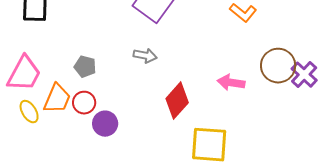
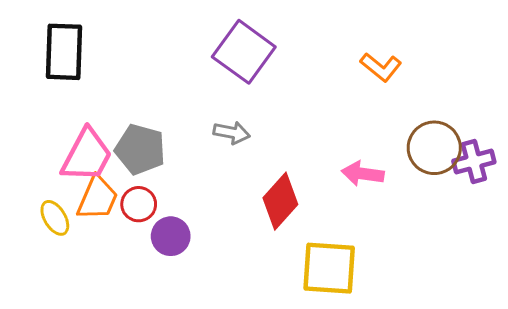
gray pentagon: (85, 67) -> (140, 149), size x1.5
pink trapezoid: (24, 74) -> (87, 155), moved
purple cross: (304, 75) -> (474, 162), turned 32

